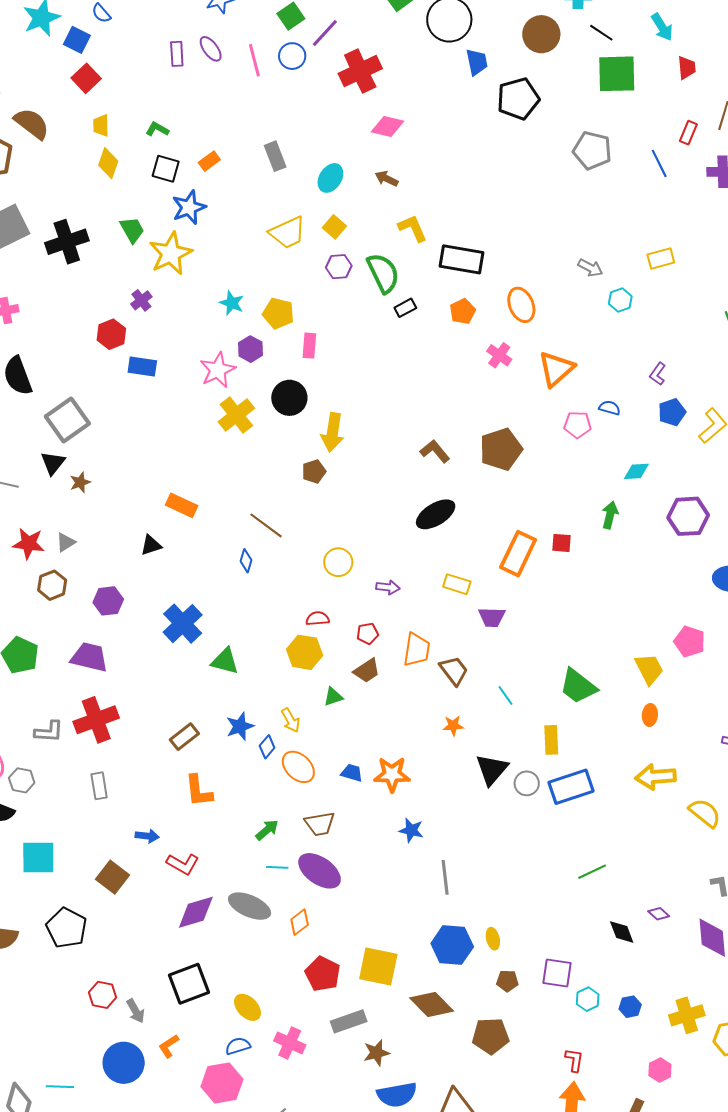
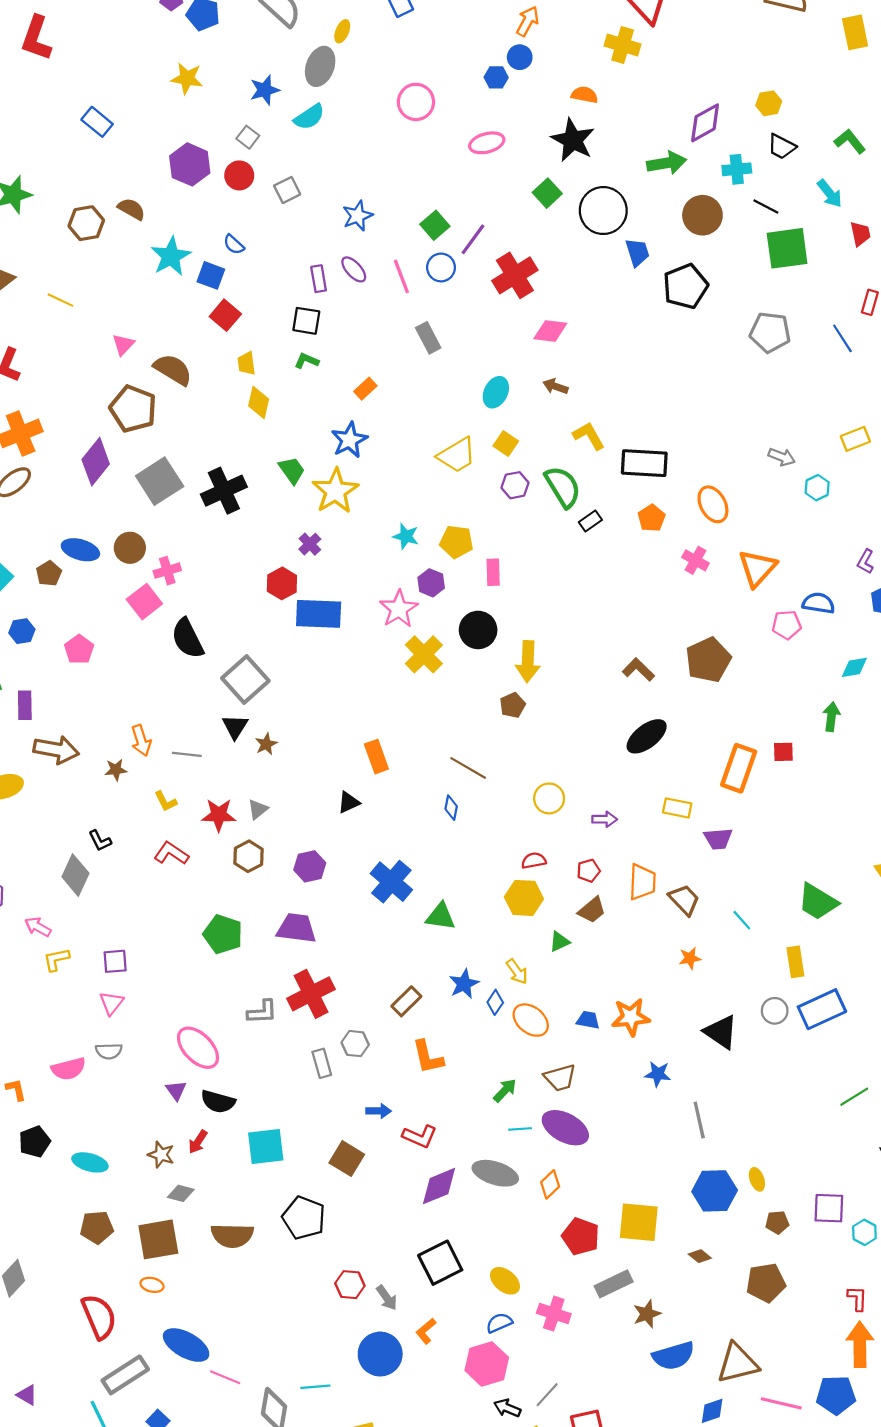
gray rectangle: (275, 156) -> (428, 338), moved
black square: (166, 169) -> (306, 321), moved
blue rectangle: (142, 366) -> (319, 614), size x1.5
blue semicircle: (610, 408) -> (819, 603), size x1.4
orange rectangle: (182, 505) -> (376, 757), turned 52
black triangle: (492, 769) -> (721, 1032), moved, turned -30
gray hexagon: (22, 780) -> (355, 1044), moved
brown diamond: (432, 1004) -> (700, 1256), size x0.5

